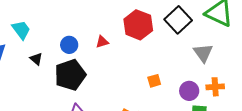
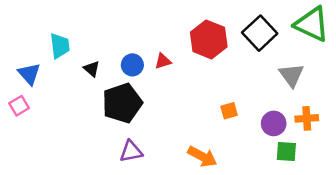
cyan trapezoid: (21, 30) -> (60, 46), turned 30
blue circle: (69, 45) -> (132, 65), moved
black triangle: (36, 59) -> (92, 69), moved

